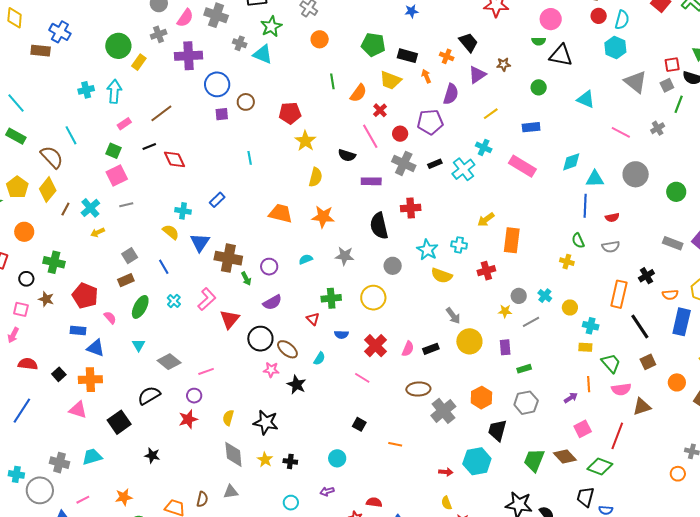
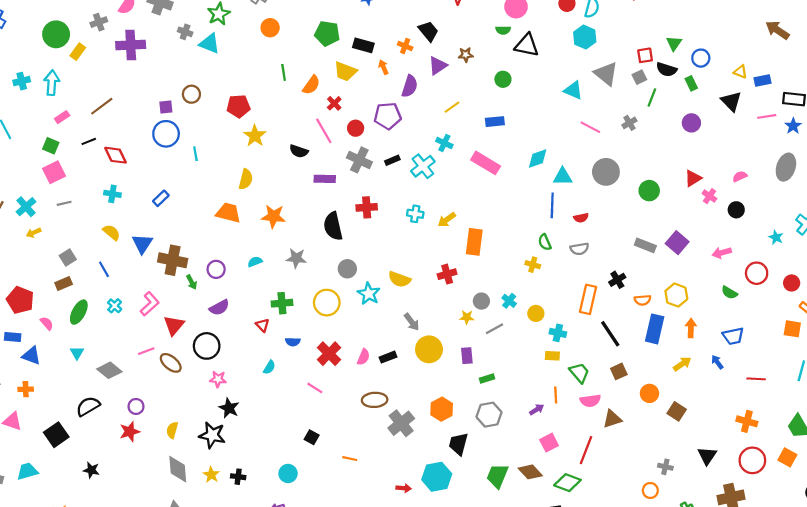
blue circle: (217, 84) -> (166, 134), moved
cyan triangle: (586, 99) -> (573, 90), moved
yellow semicircle: (316, 177) -> (246, 179), moved
cyan cross: (183, 211) -> (112, 194), moved
cyan cross: (459, 245) -> (415, 214), moved
cyan star: (427, 250) -> (369, 294), moved
brown ellipse: (287, 349) -> (171, 363), moved
pink line: (206, 371) -> (146, 351), moved
orange cross: (90, 380) -> (26, 389), size x0.6
black star: (297, 385) -> (229, 408), moved

